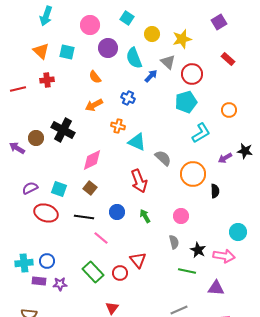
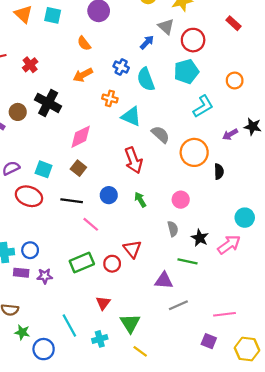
cyan semicircle: (134, 58) -> (146, 79), moved
red cross: (47, 80) -> (30, 65), moved, turned -32
pink arrow: (224, 256) -> (229, 245), turned -45
green rectangle: (93, 272) -> (82, 263), turned -70
purple triangle: (216, 288) -> (164, 281), moved

